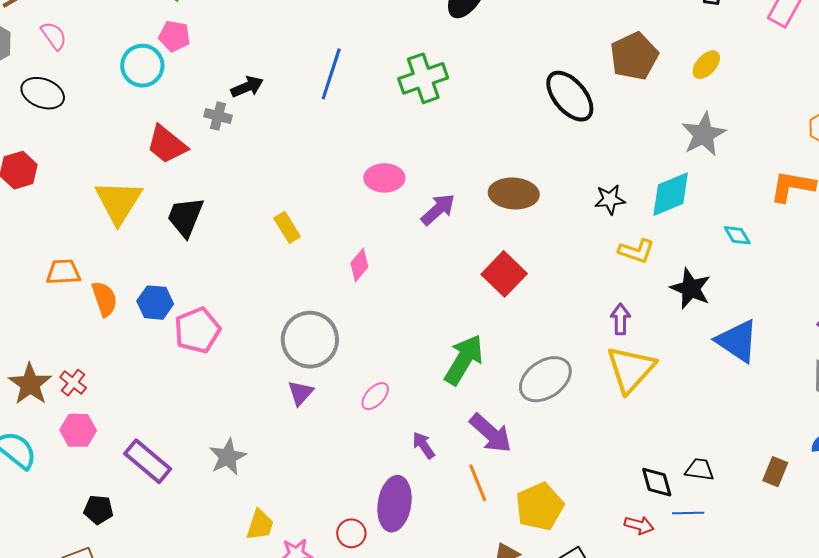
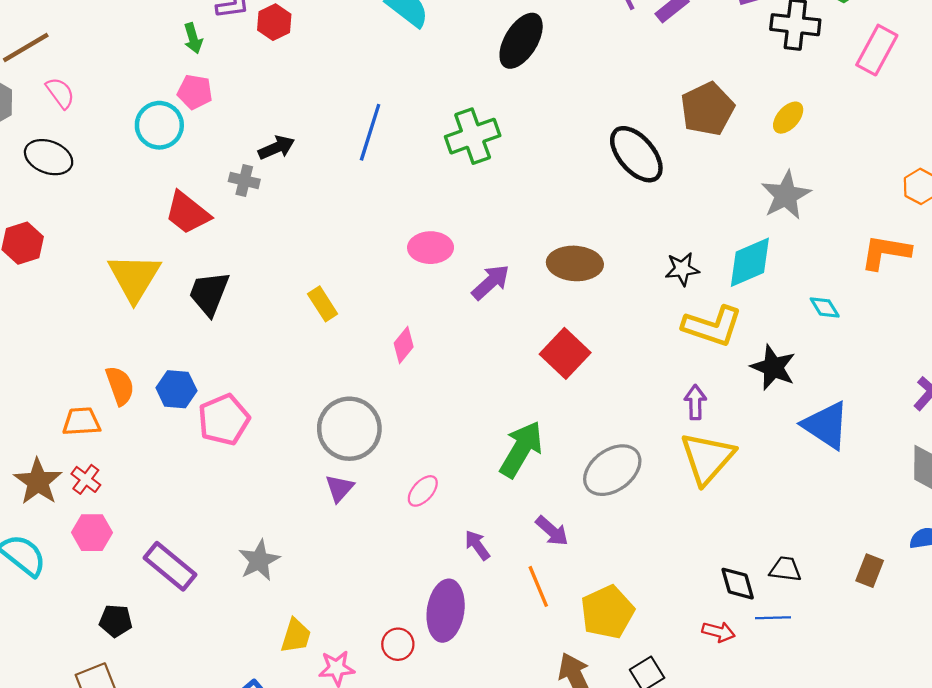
yellow L-shape: (636, 251) -> (712, 326), size x1.5
orange trapezoid: (63, 272) -> (81, 422), moved
purple arrow: (491, 433) -> (552, 531), size x0.7

